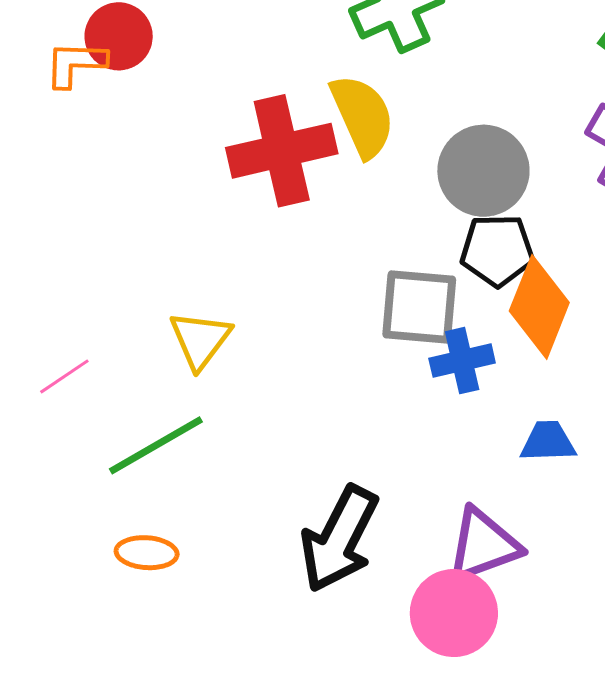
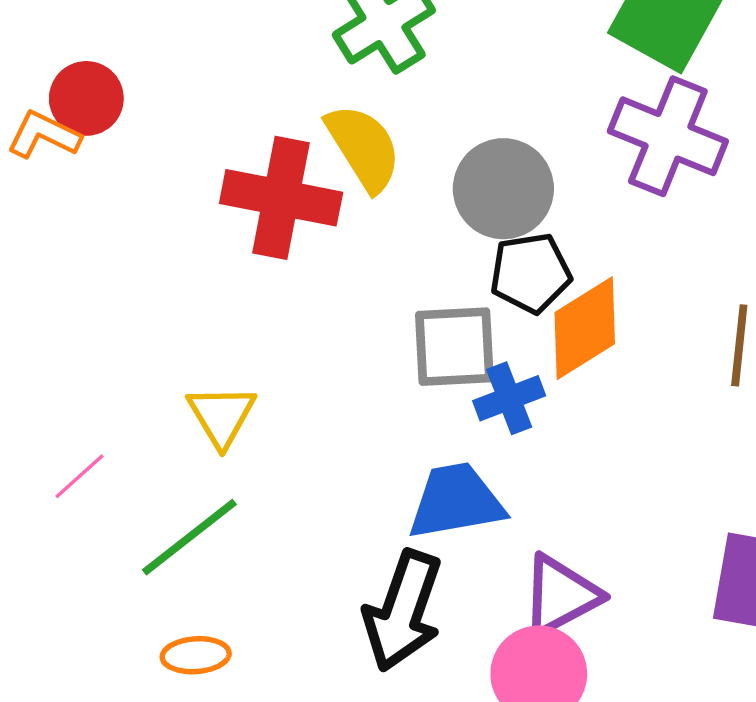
orange L-shape: (76, 64) -> (44, 135), turned 32
red cross: (282, 151) -> (281, 198), turned 32
orange diamond: (539, 307) -> (585, 328), turned 44
blue trapezoid: (548, 442) -> (456, 501), moved, size x1.6

